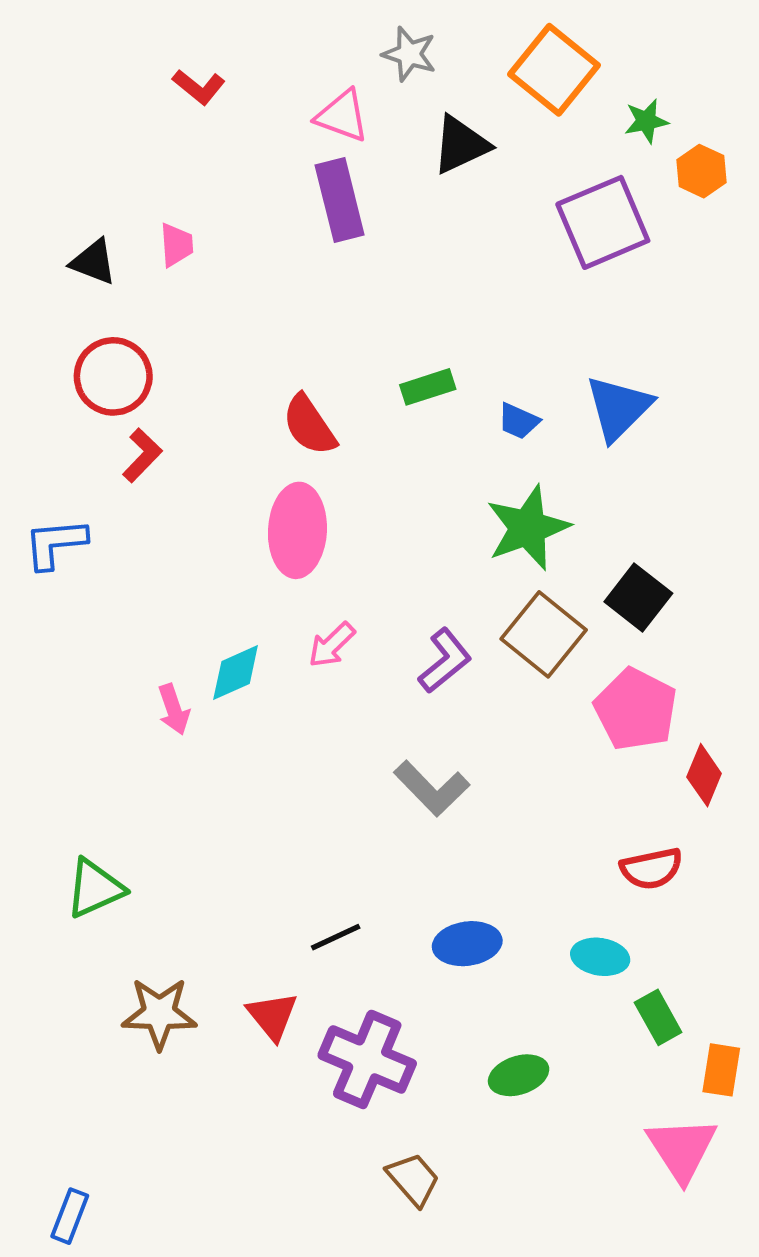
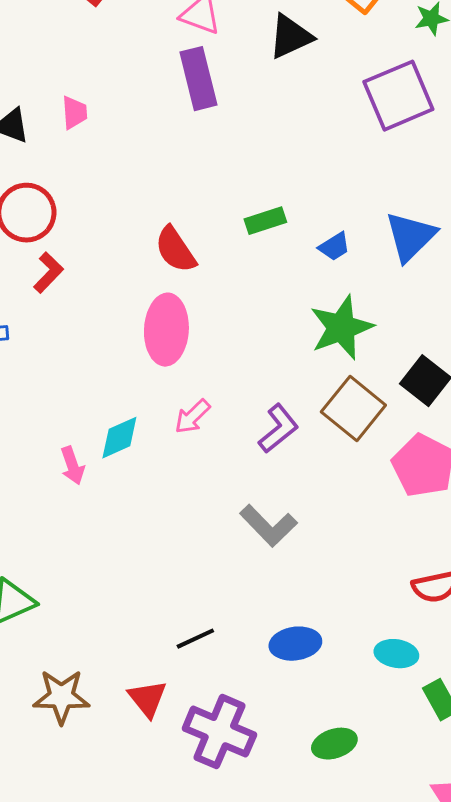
blue trapezoid: (519, 421) -> (334, 247), turned -56

